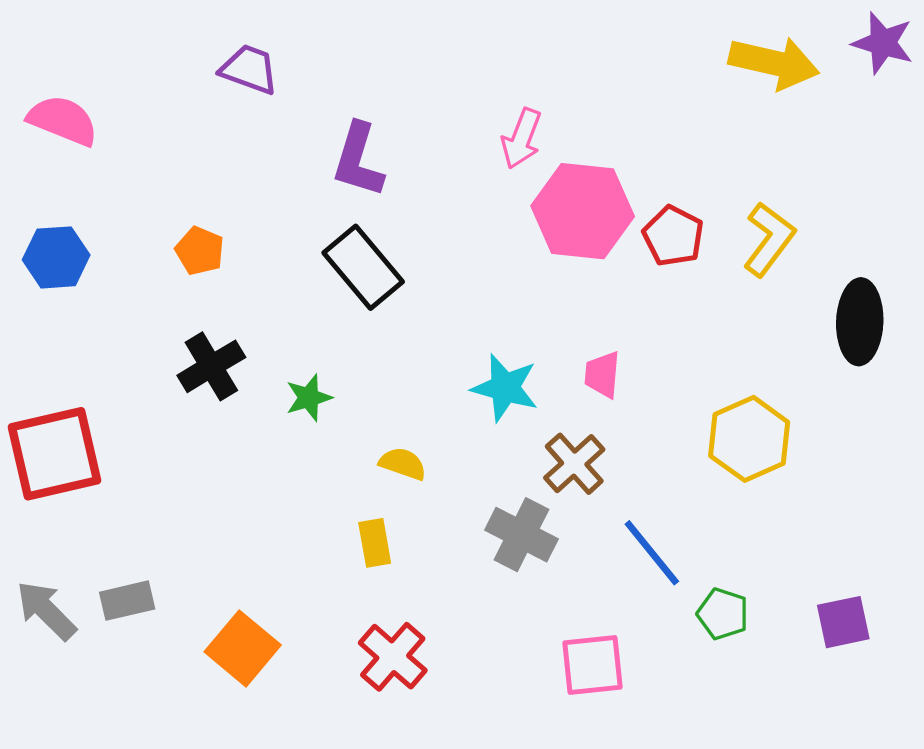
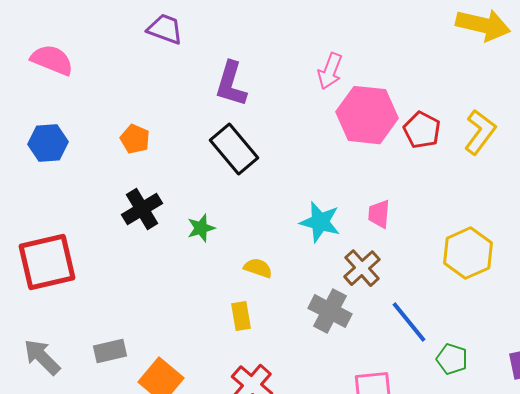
gray rectangle: (127, 601) -> (110, 351), moved

